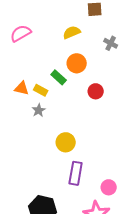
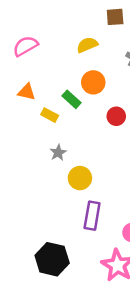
orange triangle: (22, 88) -> (27, 92), moved
gray star: (39, 110) -> (58, 153), moved

